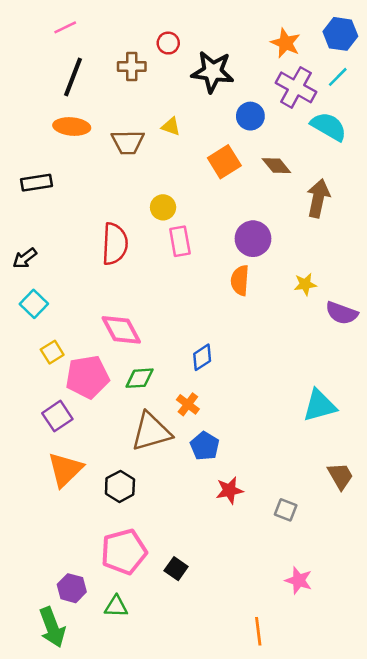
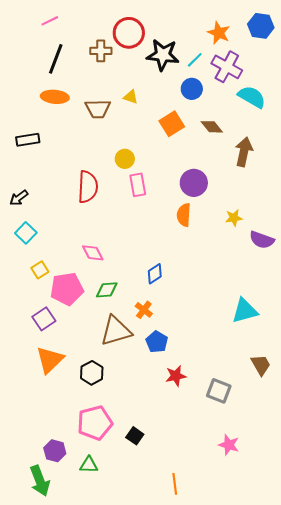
red circle: (168, 43) -> (129, 33), size x1.8
cyan line: (338, 77) -> (195, 60), moved
pink diamond: (121, 330) -> (93, 253), size x0.7
gray square: (286, 510) -> (219, 391), size x1.4
orange line: (258, 631) -> (175, 484), moved

